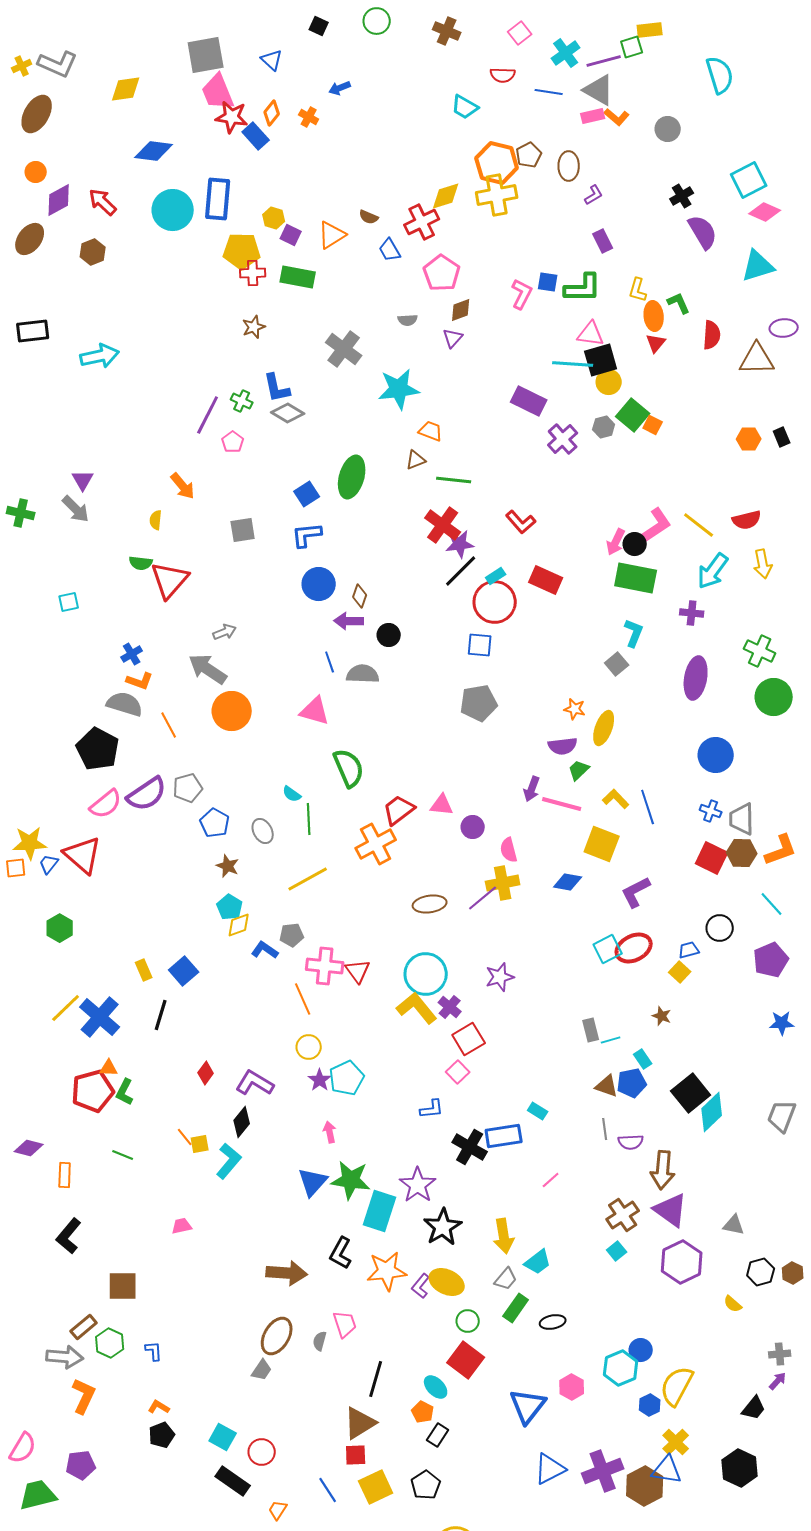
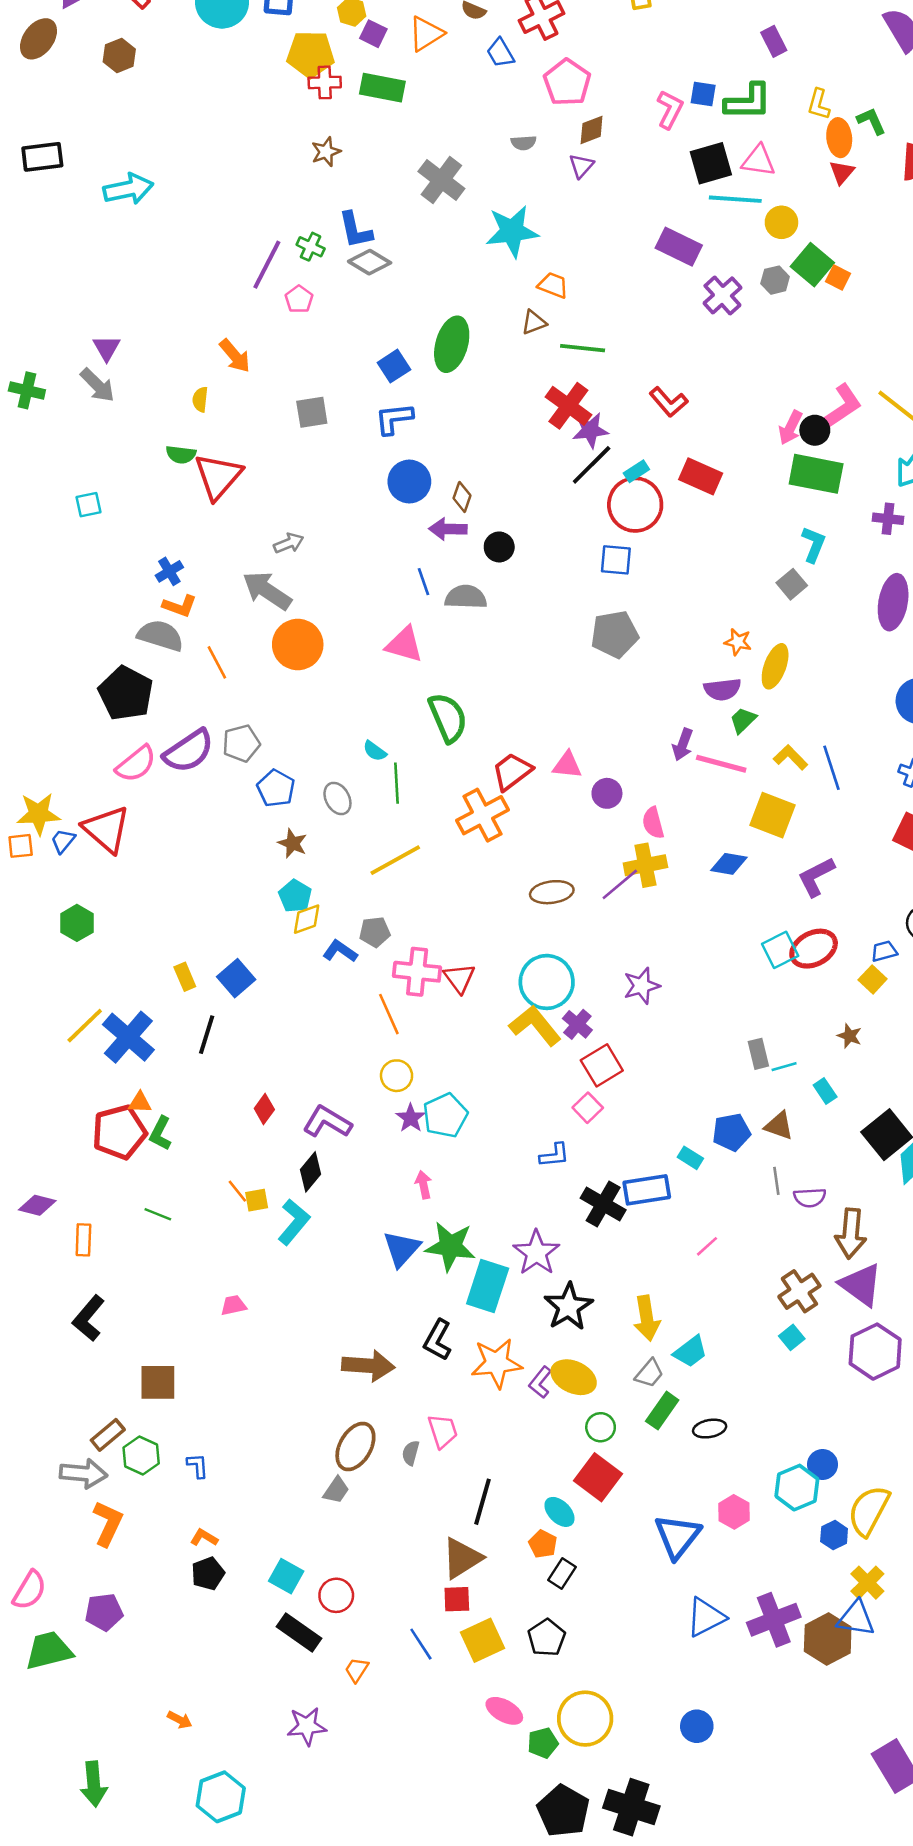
black square: (601, 360) -> (711, 163), moved
blue pentagon: (632, 1083) -> (731, 1132), moved

